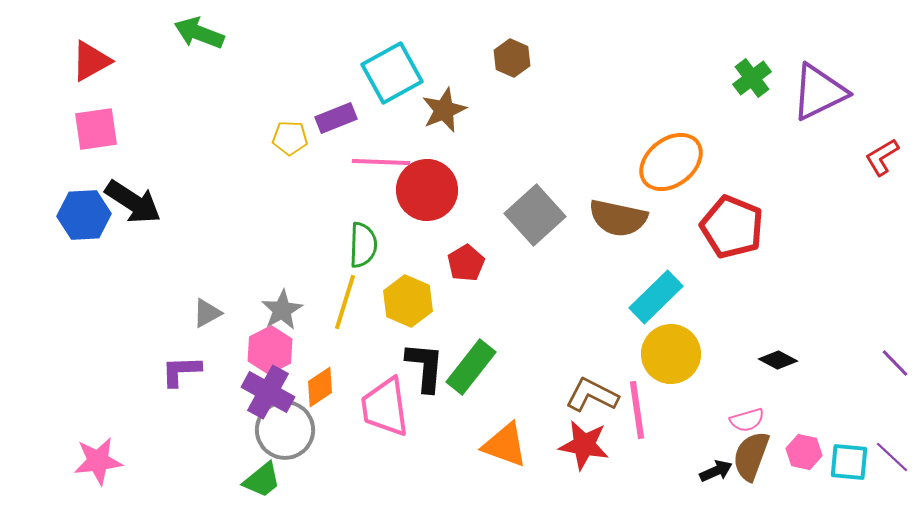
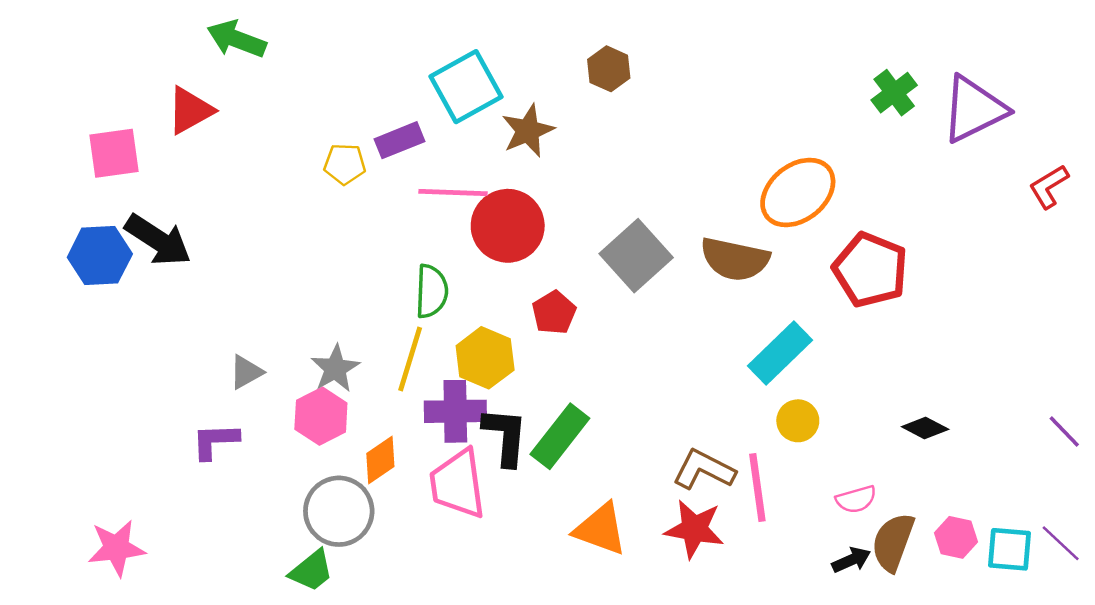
red triangle: (91, 61) -> (190, 110), moved
yellow circle: (671, 354) -> (798, 421), size x0.6
purple cross: (268, 392) -> (455, 411), moved, turned -30
pink semicircle: (747, 420) -> (856, 499), moved

